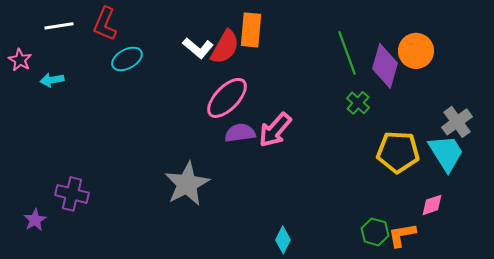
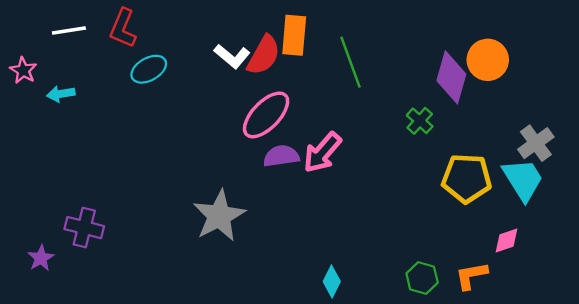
green line: (347, 53) -> (350, 62), moved
green hexagon: (375, 232) -> (422, 278), moved

